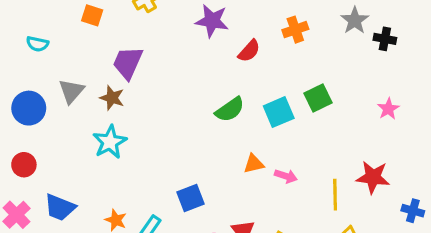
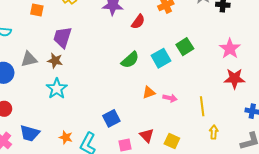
gray triangle: (71, 91) -> (29, 59), turned 42
pink star: (388, 109) -> (230, 49), size x1.5
red star: (373, 177) -> (234, 79), moved

